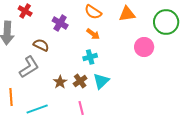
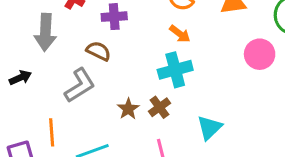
purple cross: (60, 23) -> (114, 17), moved, turned -35
cyan cross: (90, 57) -> (175, 70), size x1.5
cyan triangle: (101, 81) -> (210, 128), moved

